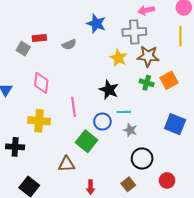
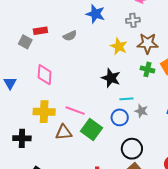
gray cross: (134, 32) -> (133, 20), size x0.6
pink line: (74, 107) -> (75, 111), moved, turned -60
blue circle: (102, 122) -> (120, 117), moved
gray star: (130, 130) -> (141, 111), moved
black circle: (142, 159) -> (132, 149), moved
brown triangle: (67, 164) -> (64, 132), moved

